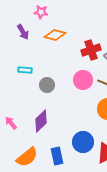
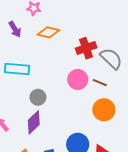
cyan rectangle: (25, 70) -> (17, 69), size x1.6
gray circle: (47, 85) -> (38, 97), moved

